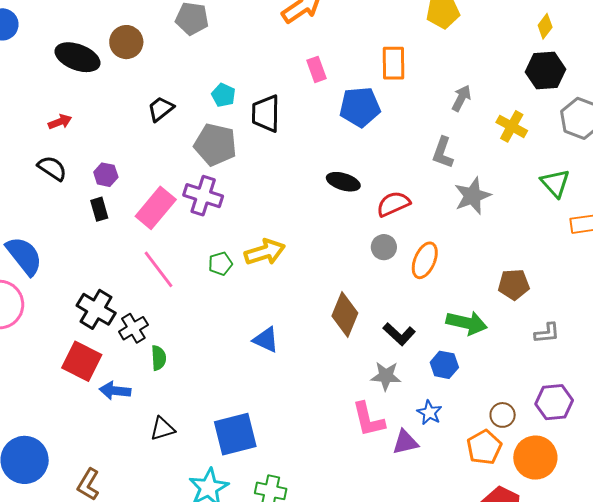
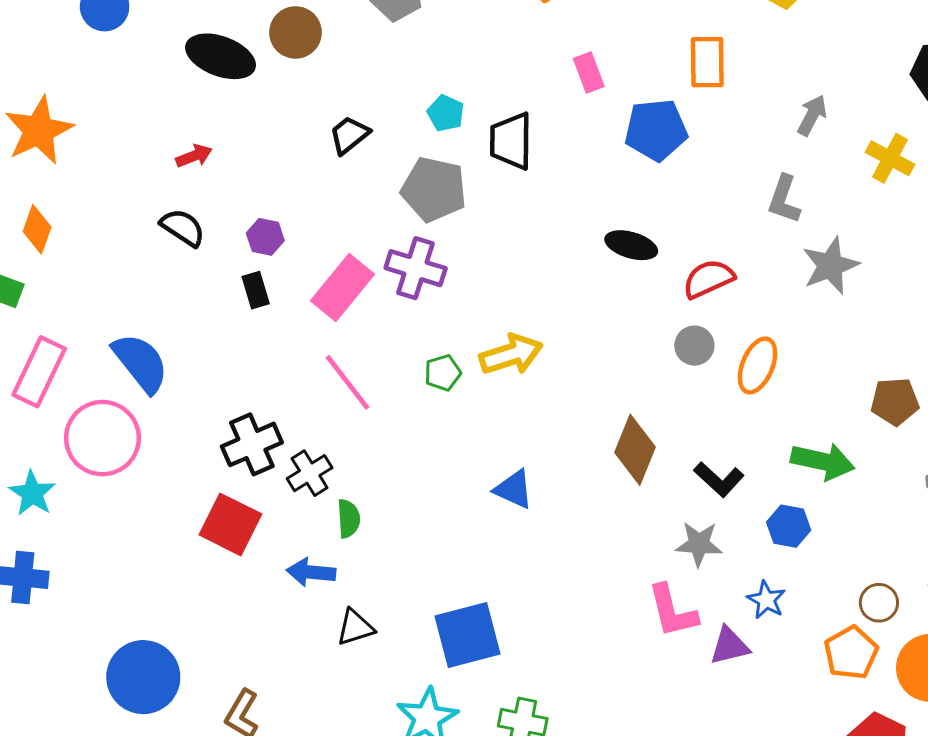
black cross: (96, 309) -> (252, 444), turned 36
blue arrow: (115, 391) -> (311, 572), moved

